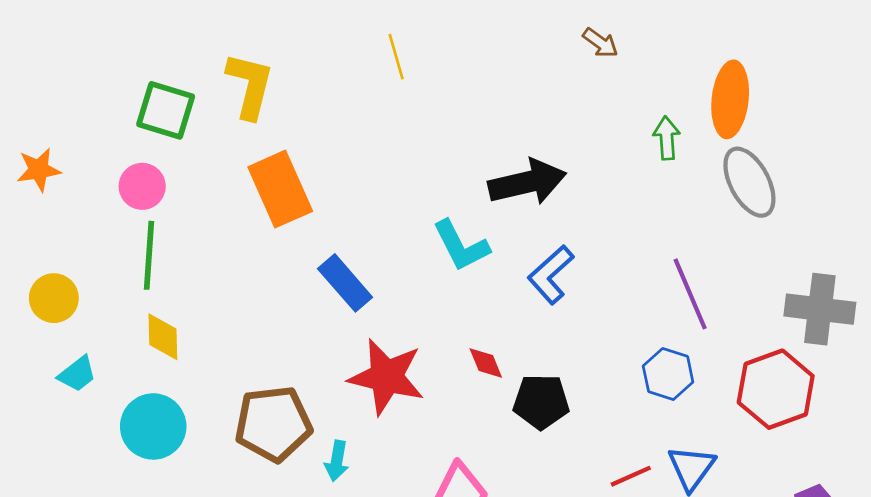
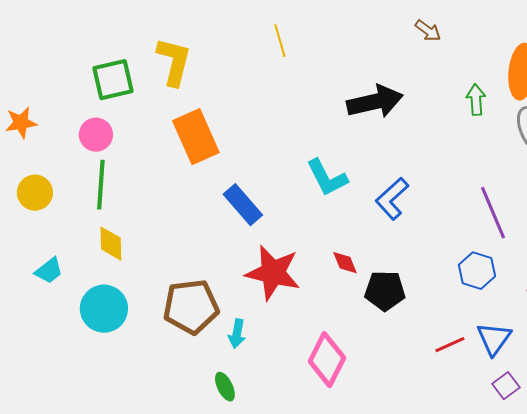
green square: (166, 110) -> (113, 80), turned -30
black arrow: (527, 182) -> (375, 102), moved
yellow circle: (54, 298) -> (35, 193), moved

